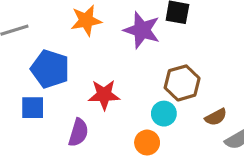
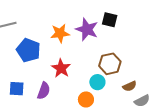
orange star: (86, 20) -> (60, 33), moved
red star: (104, 95) -> (61, 68), turned 30
blue square: (33, 108) -> (17, 89), moved

